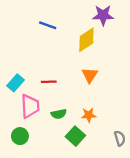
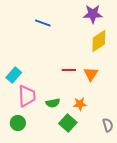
yellow diamond: (86, 40) -> (99, 41), moved
orange triangle: (90, 75) -> (91, 74), moved
red line: (49, 82) -> (69, 70), moved

